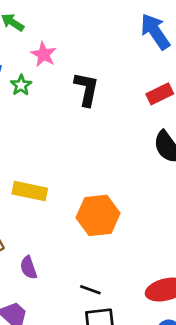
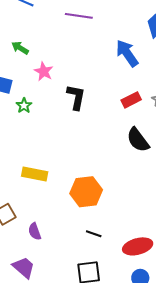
green star: (21, 85) -> (24, 106), moved
black line: (90, 290) -> (94, 234), moved

